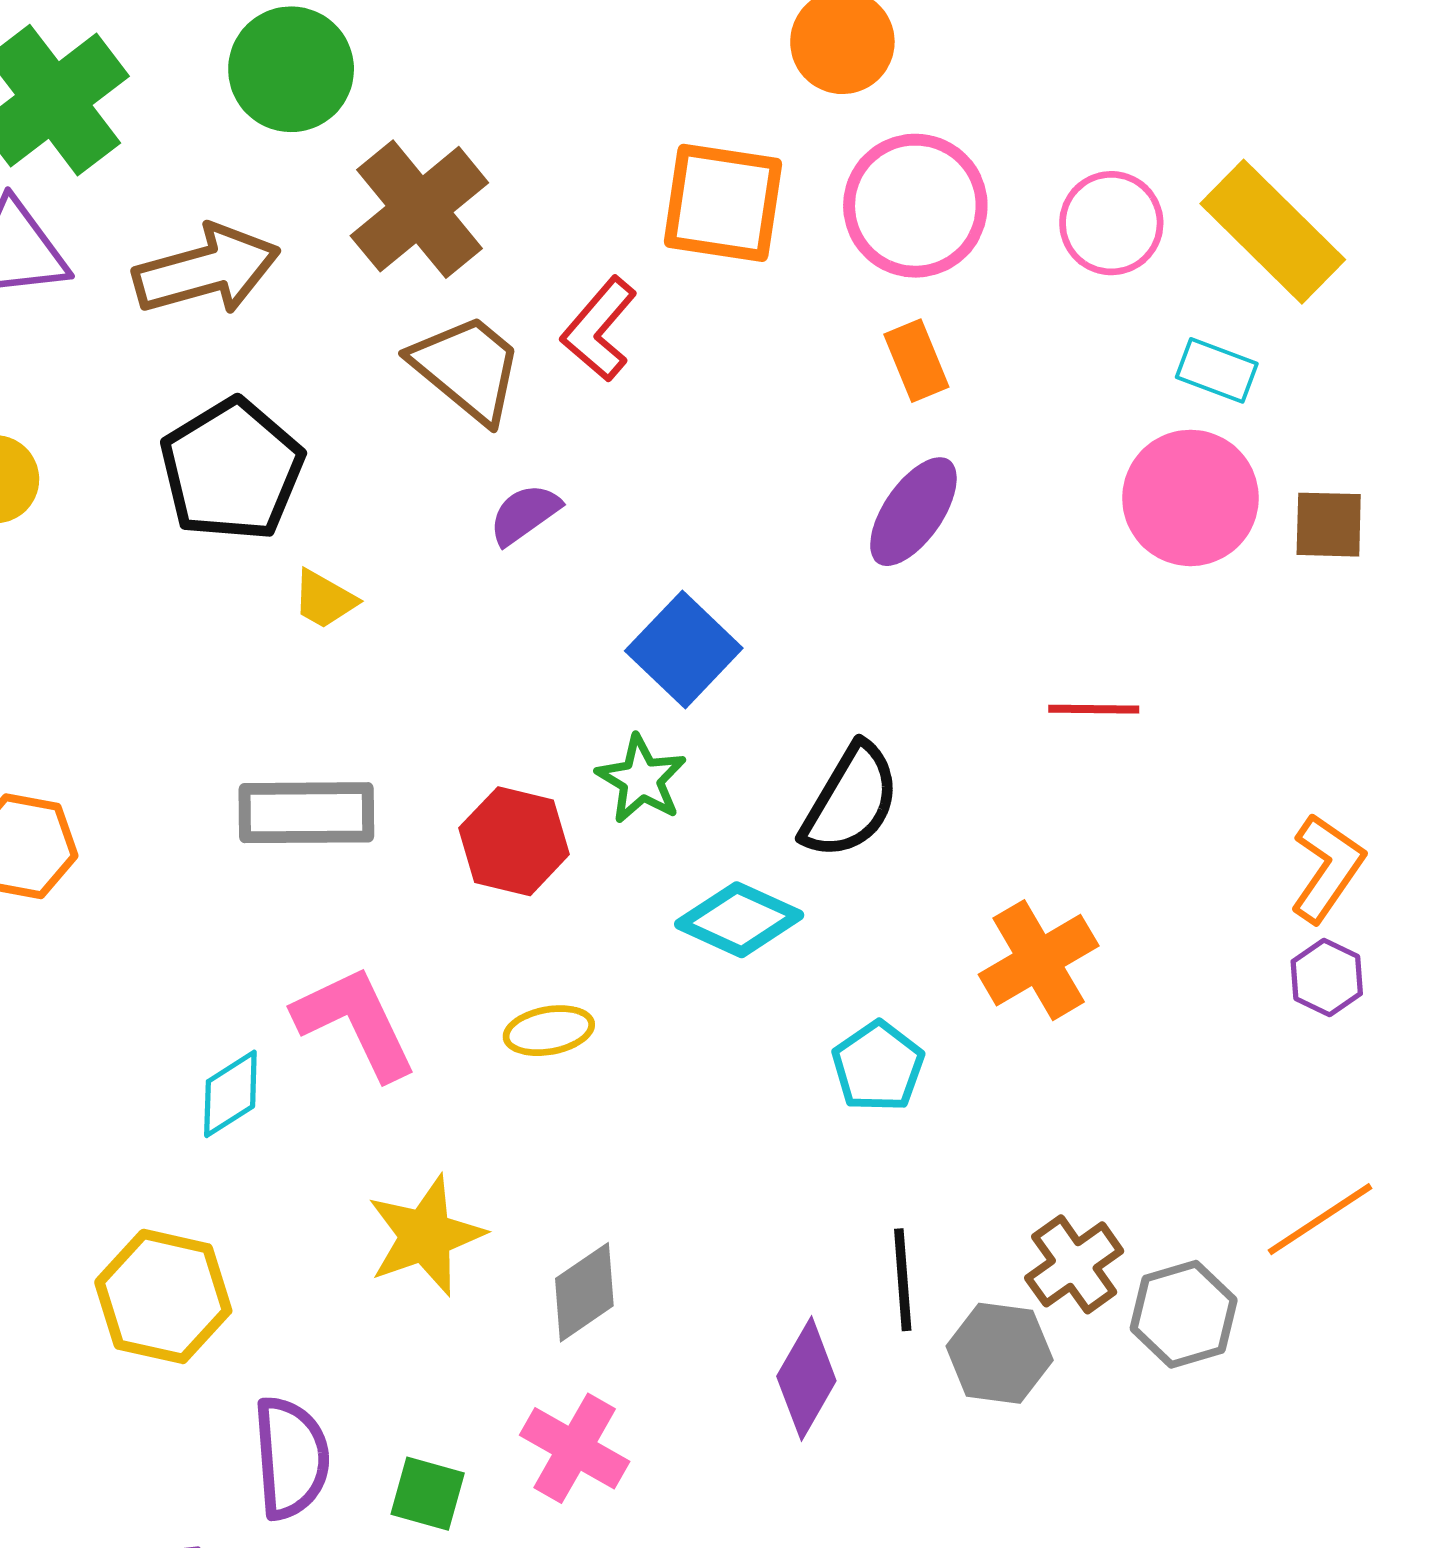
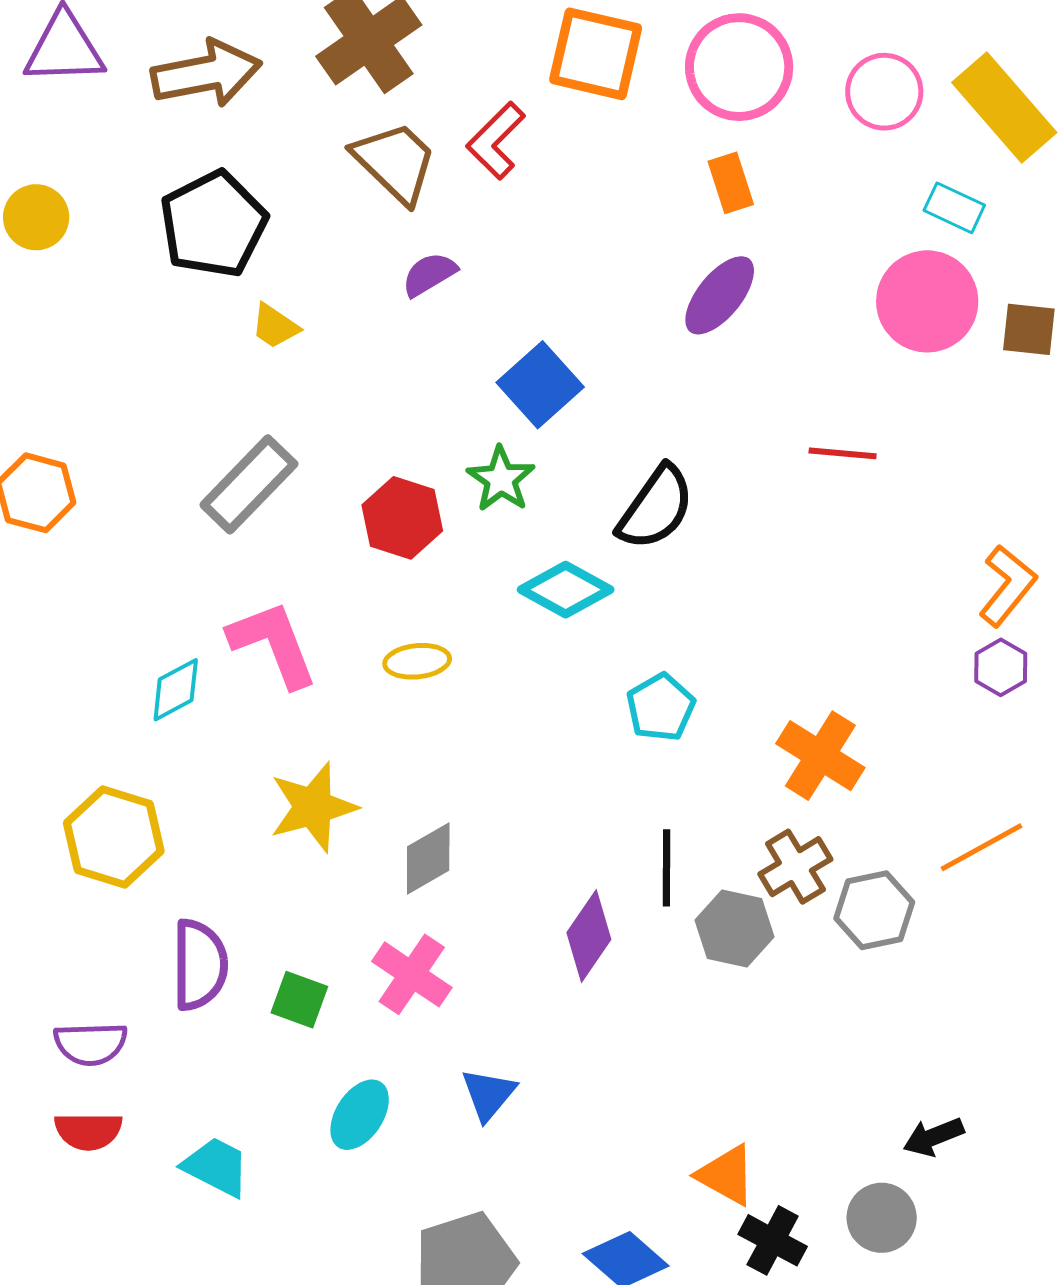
gray rectangle: (306, 813) -> (249, 484), turned -50
orange cross: (1039, 960) -> (820, 756), moved, turned -32

